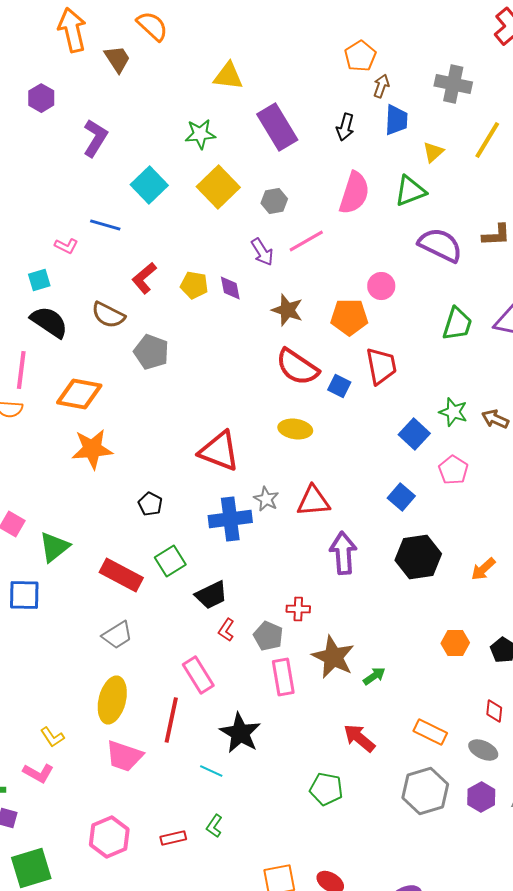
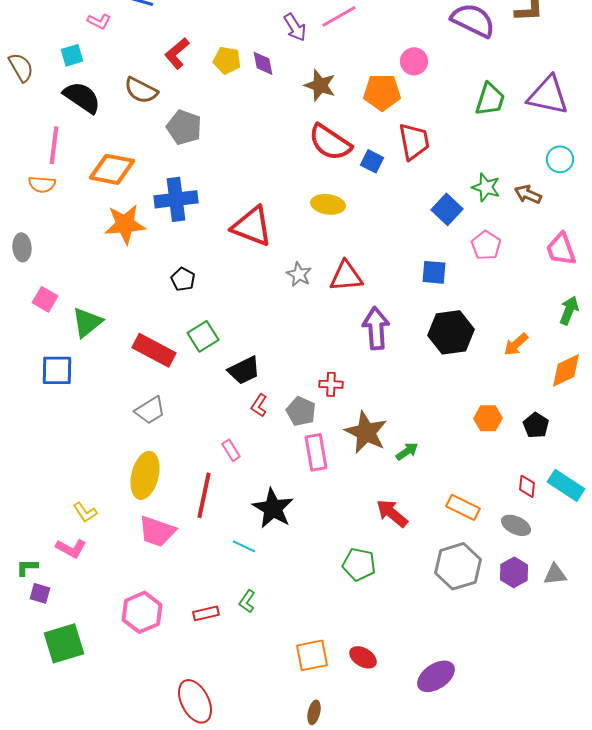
blue square: (401, 497) -> (434, 272), turned -36
blue cross: (230, 519) -> (176, 199), moved
pink rectangle: (198, 675) -> (231, 450), size x0.6

